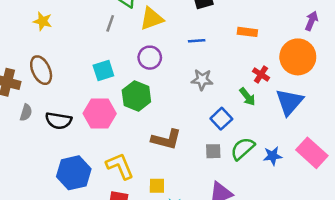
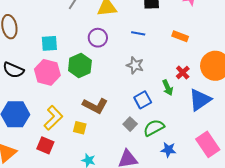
cyan square: (103, 71) -> (49, 43), moved
gray square: (213, 151) -> (130, 124), turned 32
blue star: (273, 156) -> (168, 150), moved
yellow L-shape: (120, 166) -> (53, 118), turned 55
yellow square: (157, 186) -> (80, 128), moved

